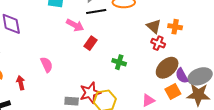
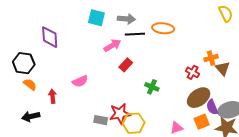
pink arrow: (75, 25) -> (112, 45), turned -66
brown triangle: (154, 26) -> (223, 68), moved
orange cross: (175, 27) -> (211, 58), turned -32
pink semicircle: (47, 65) -> (80, 81), turned 84

